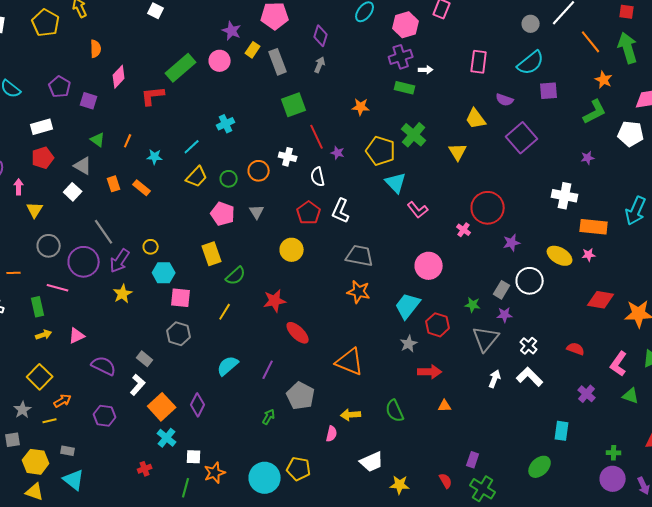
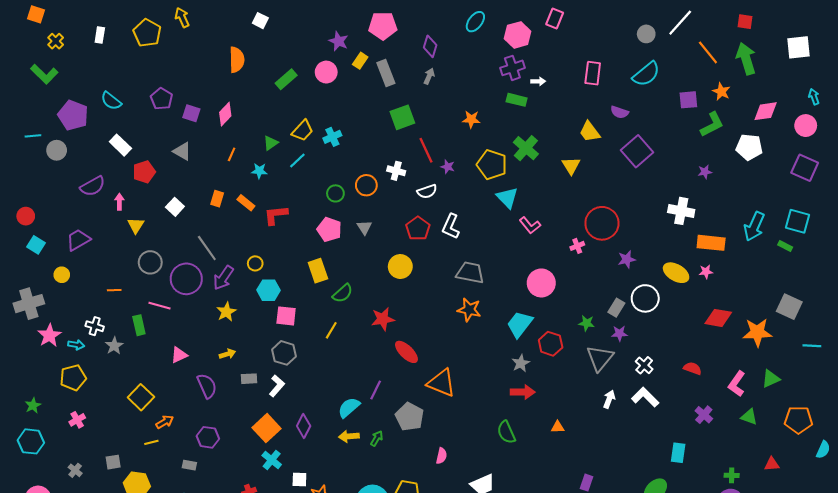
orange semicircle: (96, 49) -> (237, 60), moved, size x1.4
green rectangle: (181, 68) -> (286, 79), size x0.7
pink diamond: (119, 77) -> (225, 114), moved
purple square: (549, 91) -> (688, 100), moved
red L-shape: (153, 96) -> (276, 215), moved
white rectangle: (42, 127) -> (120, 145), moved, turned 60
green triangle: (98, 140) -> (271, 143), moved, turned 49
gray triangle: (83, 166) -> (182, 151), moved
yellow trapezoid: (197, 177) -> (303, 131), moved
white semicircle: (318, 177) -> (427, 191), turned -96
orange rectangle: (114, 184) -> (217, 199), turned 35
pink cross: (464, 230) -> (577, 246), turned 32
yellow arrow: (44, 335) -> (227, 354), moved
gray rectangle: (145, 359) -> (249, 379), turned -42
orange triangle: (350, 362) -> (441, 383), moved
purple semicircle: (104, 366) -> (207, 386), turned 40
cyan semicircle: (228, 366) -> (349, 407), moved
red arrow: (430, 372) -> (523, 392), moved
white L-shape: (138, 385) -> (277, 386), moved
gray star: (23, 410) -> (114, 346), moved
yellow arrow: (351, 415) -> (349, 436), moved
gray rectangle: (68, 451) -> (189, 465), moved

